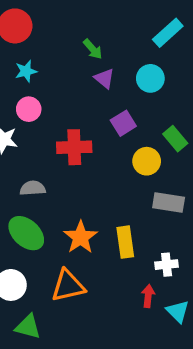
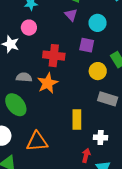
purple triangle: (104, 78) -> (71, 15), moved
cyan circle: (150, 78) -> (98, 23), moved
purple square: (123, 123) -> (87, 45), turned 35
orange star: (81, 237) -> (48, 83), moved

